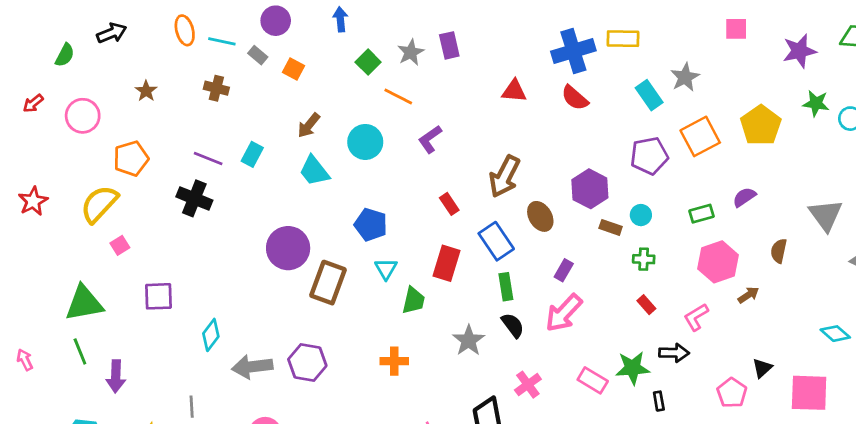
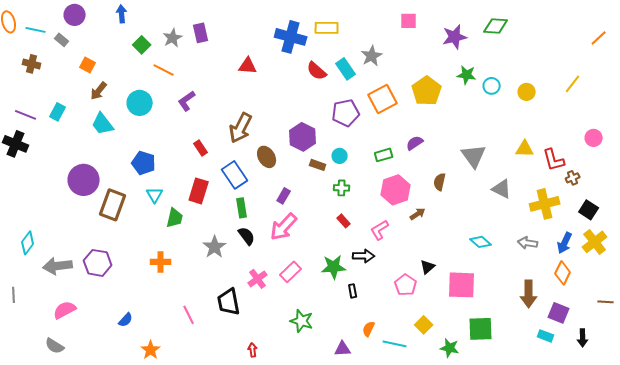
blue cross: (573, 51) -> (291, 37), turned 32
orange square: (294, 69) -> (88, 65), moved
red semicircle: (575, 98) -> (317, 71), moved
pink rectangle: (593, 380) -> (291, 272), moved, turned -75

